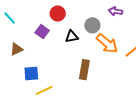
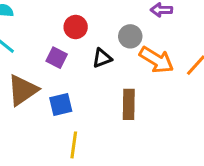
brown triangle: (16, 49) -> (23, 90), size x1.6
blue square: (31, 73) -> (61, 104), moved
yellow line: (44, 90) -> (74, 145), turned -48

